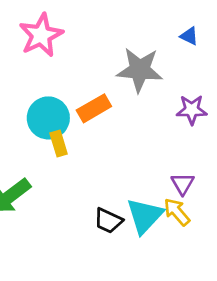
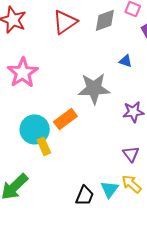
purple triangle: (183, 184) -> (131, 154), moved
cyan triangle: (145, 216) -> (110, 189), size x0.7
black trapezoid: (108, 221) -> (85, 196), turned -85

